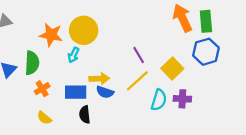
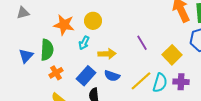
yellow circle: (84, 30) -> (93, 21), size x0.7
yellow arrow: (99, 79) -> (107, 54), moved
yellow line: (137, 81) -> (141, 81), moved
blue rectangle: (76, 92) -> (86, 76), turned -48

